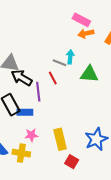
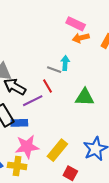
green triangle: (89, 74) -> (85, 97), moved
purple line: (38, 92) -> (33, 101), turned 72
pink star: (31, 135) -> (27, 147), size x1.6
yellow rectangle: (60, 139) -> (57, 150), turned 55

